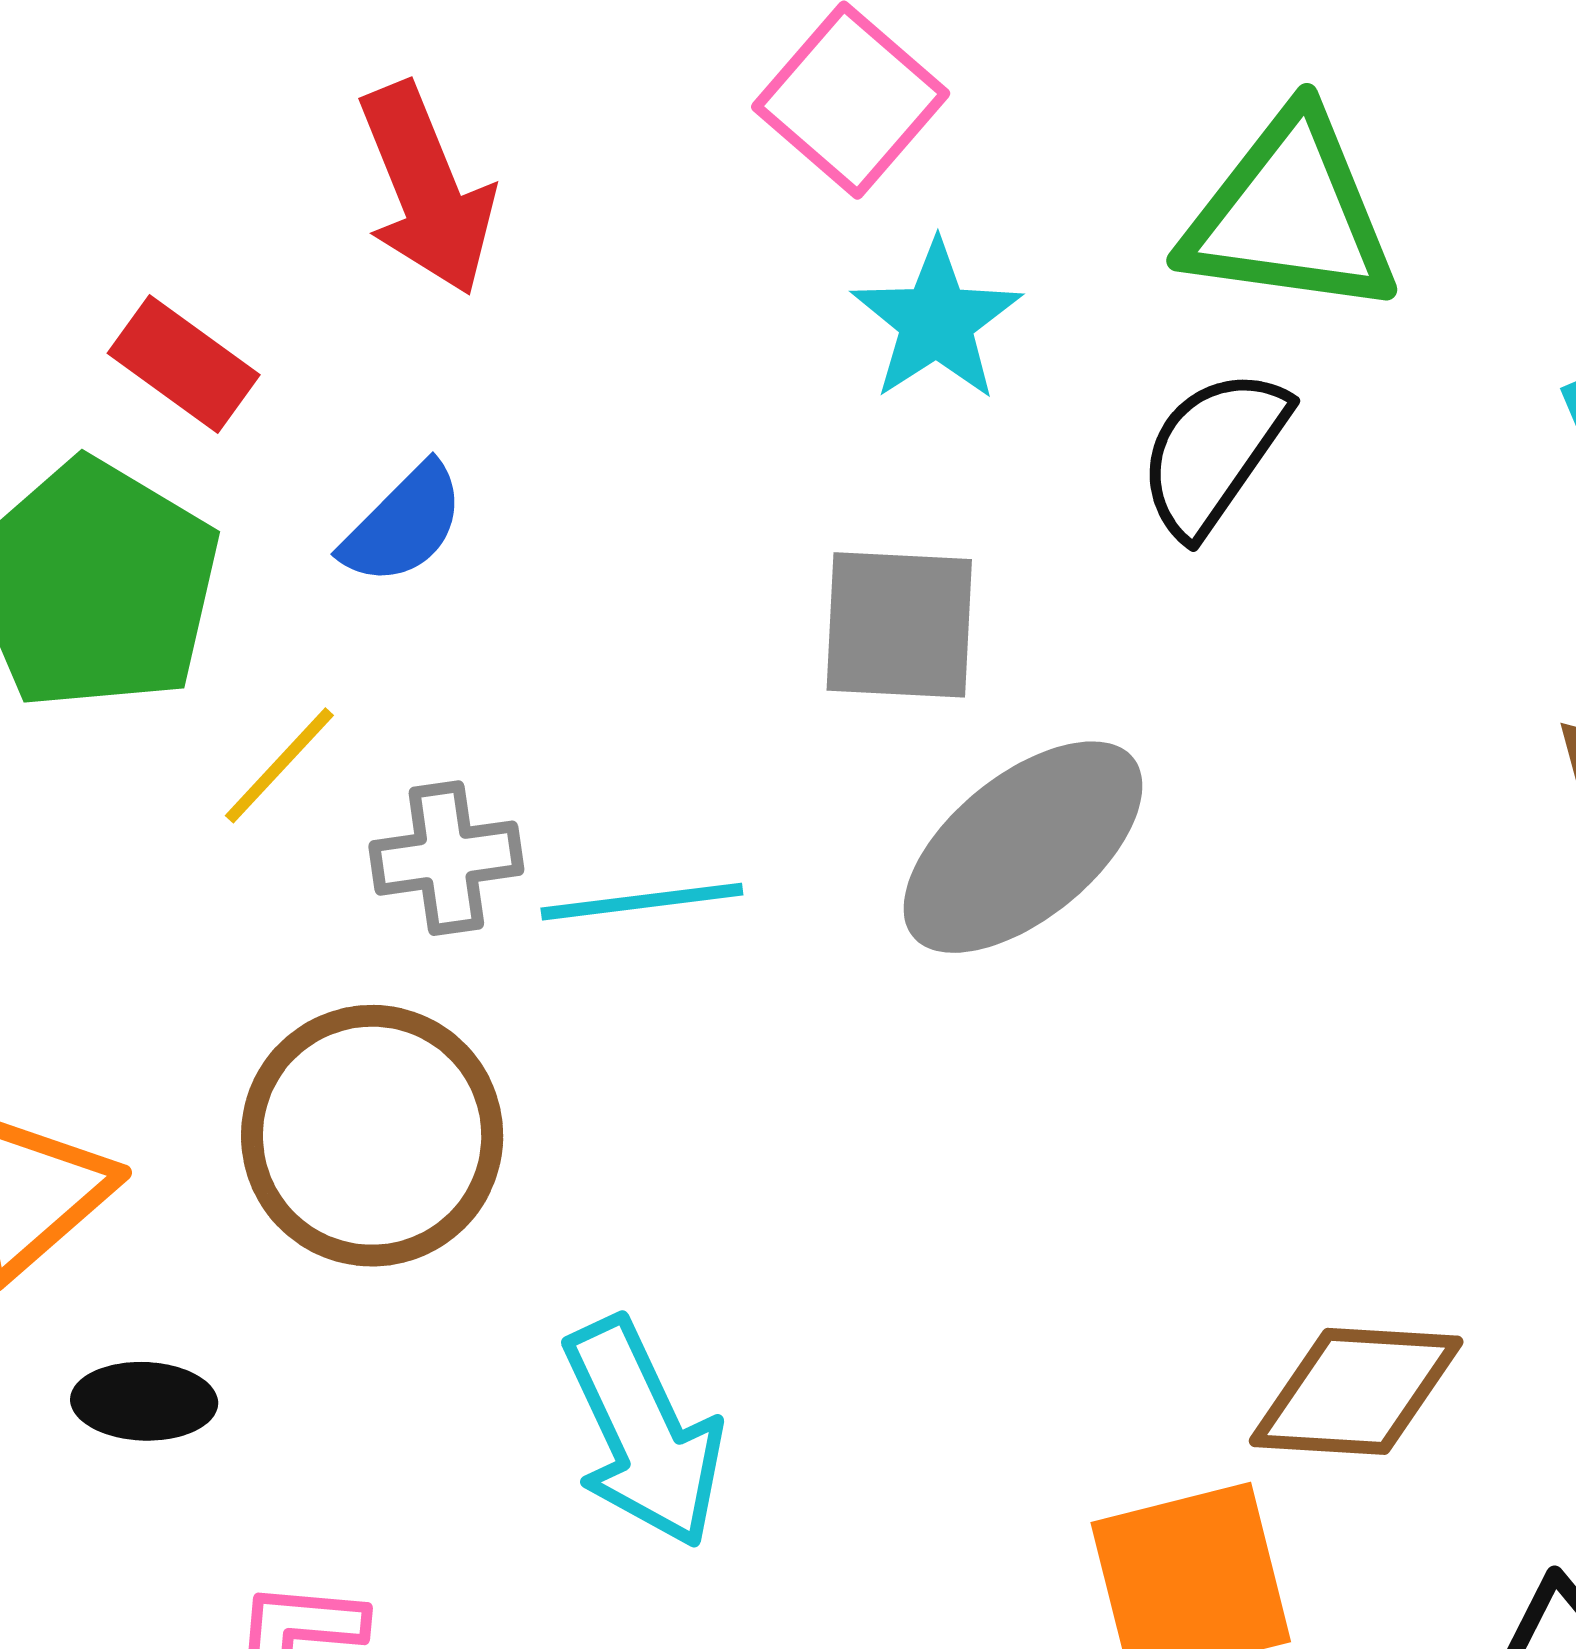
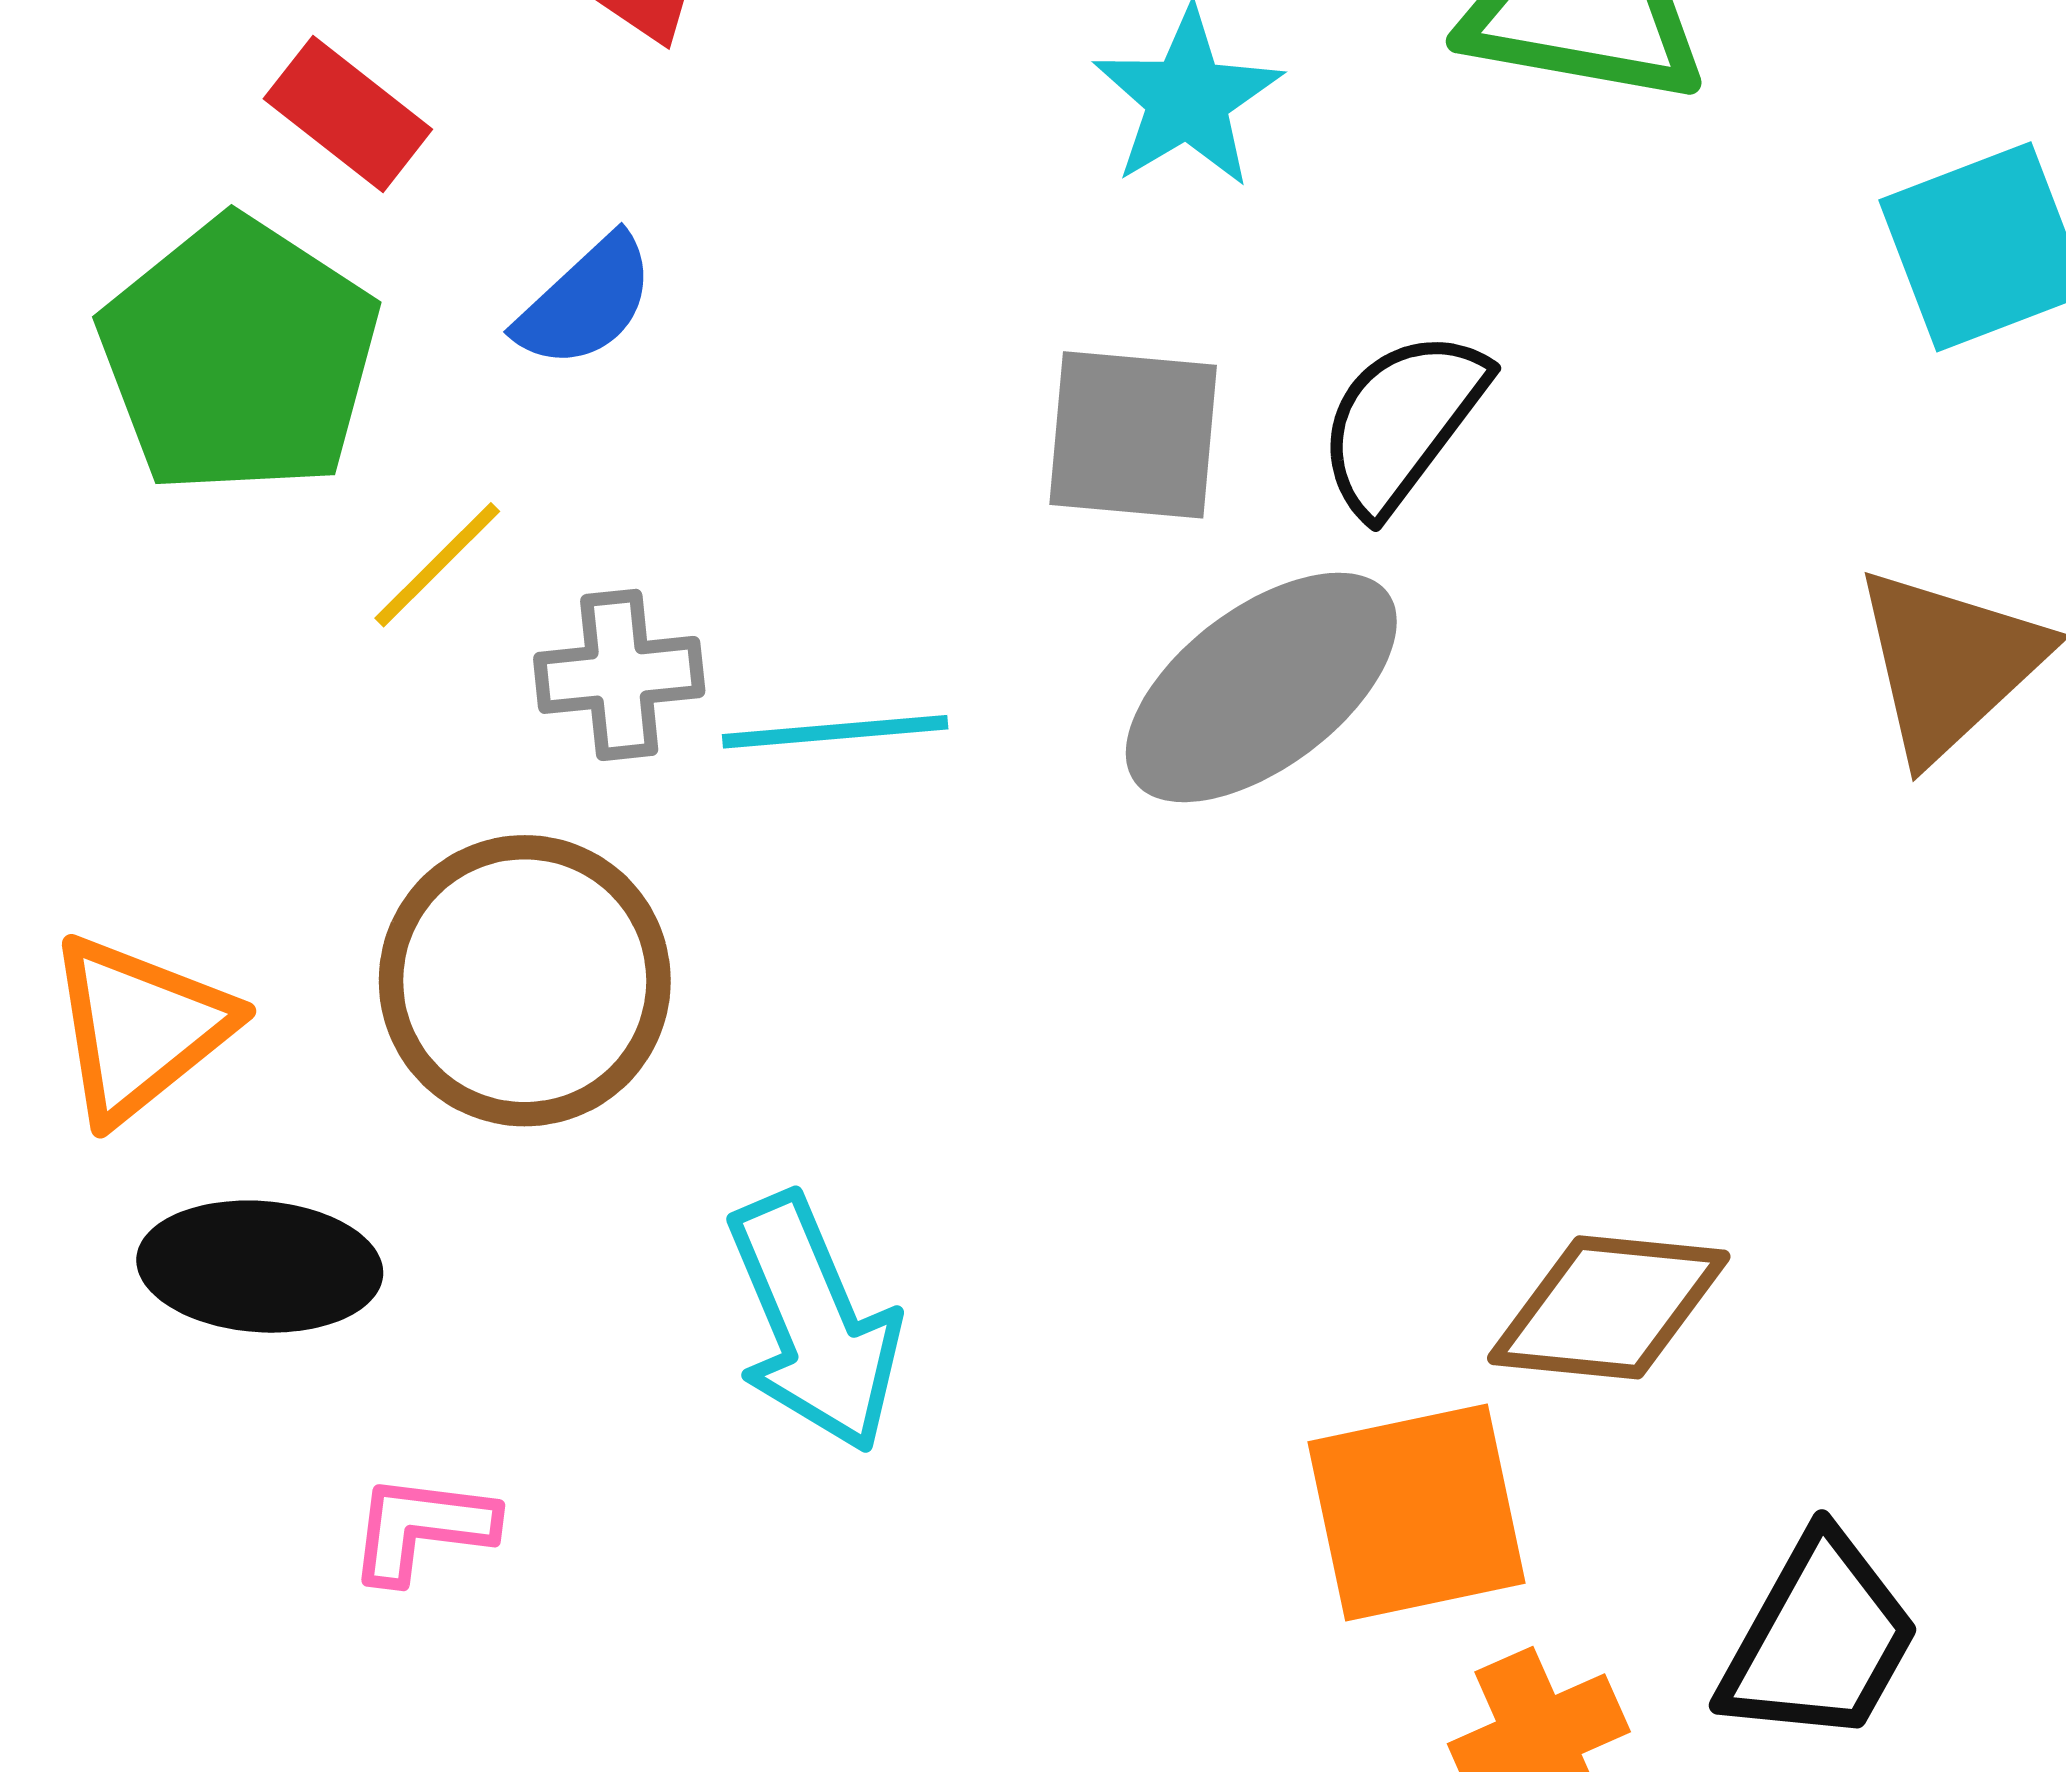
black semicircle: (1213, 452) -> (1402, 422), moved
black ellipse: (144, 1401) -> (260, 1267), size x1.5

